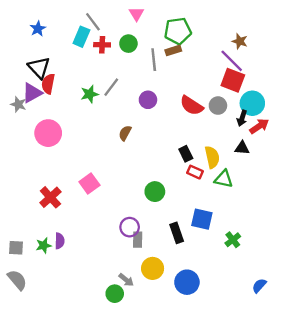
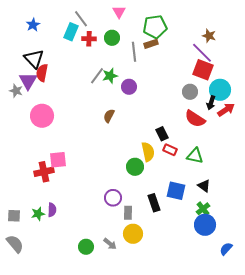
purple triangle: (32, 93) -> (28, 81), turned -30
green star: (89, 94) -> (110, 76), moved
red semicircle: (192, 106) -> (195, 119), moved
black triangle: (242, 148) -> (204, 186), moved, turned 32
yellow semicircle: (212, 157) -> (148, 152), moved
pink square: (89, 184) -> (58, 160), moved, turned 30
red cross: (50, 197) -> (44, 172), turned 30
gray rectangle: (138, 240) -> (128, 213), moved
blue circle: (187, 282) -> (205, 225), moved
green circle: (115, 294) -> (86, 247), moved

